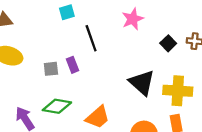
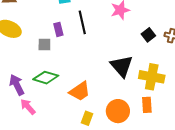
purple rectangle: (72, 65) -> (58, 29), moved

